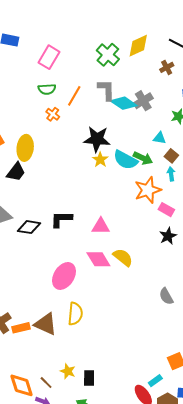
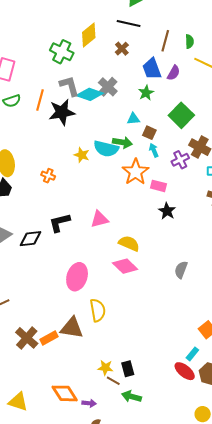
orange cross: (53, 114) -> (48, 176), moved
black star: (97, 139) -> (62, 112), moved
pink diamond: (98, 259) -> (125, 266), moved
gray semicircle: (166, 296) -> (181, 270), turned 66
brown line: (46, 383) -> (113, 381), moved

